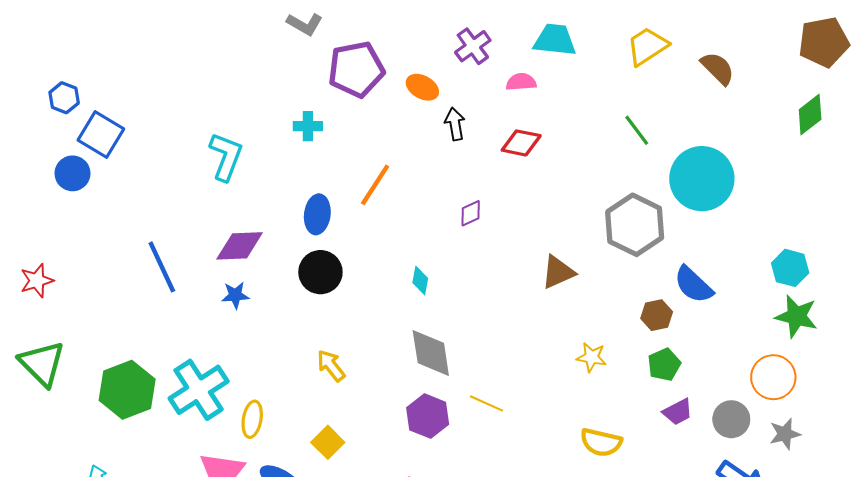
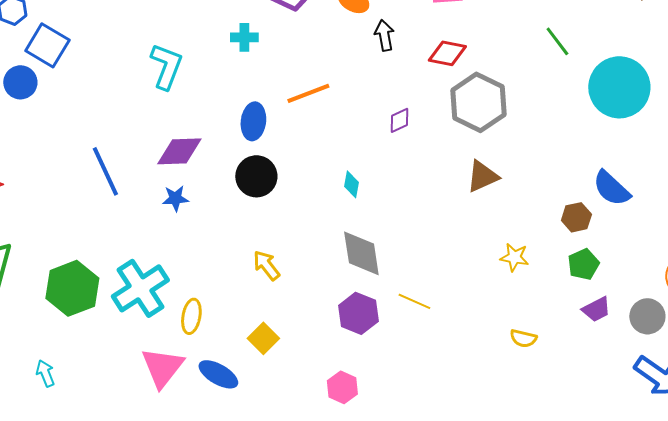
orange line: (375, 185) -> (308, 93), turned 36
gray hexagon: (635, 225) -> (478, 102), moved
yellow semicircle: (601, 442) -> (523, 338), size x0.7

